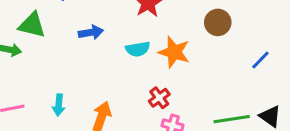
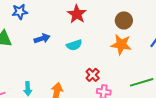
orange star: (174, 52) -> (121, 45), moved

